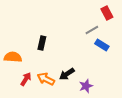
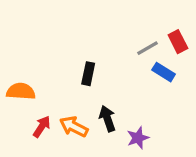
red rectangle: (107, 13) -> (178, 42), moved
black rectangle: (42, 43) -> (88, 74), moved
black arrow: (67, 74) -> (107, 119), turned 105

